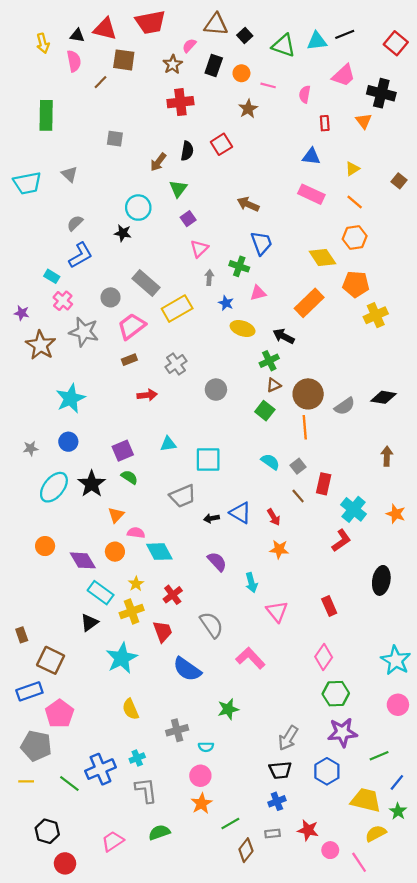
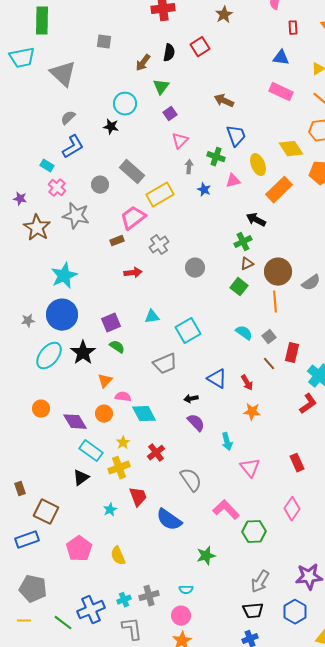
gray triangle: (69, 174) -> (63, 74), size x1.8
cyan trapezoid: (27, 183) -> (22, 58), moved
pink trapezoid: (132, 326) -> (133, 218), moved
yellow ellipse: (243, 329) -> (258, 165), moved, turned 50
blue circle: (68, 442) -> (62, 315), size x1.8
cyan square: (208, 459) -> (188, 331), turned -30
black arrow: (211, 518) -> (191, 399), moved
red trapezoid: (163, 631) -> (138, 497), moved
cyan star: (122, 658) -> (110, 510), size x0.5
green hexagon: (336, 694) -> (254, 532), moved
pink pentagon: (59, 714) -> (79, 549), moved
gray cross: (177, 730) -> (149, 596), moved

